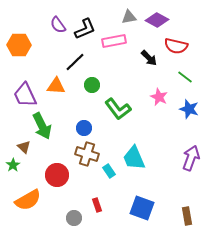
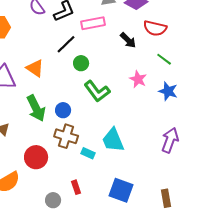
black line: (75, 62) -> (66, 44), moved
green circle: (92, 85) -> (81, 63), moved
orange triangle: (56, 86) -> (35, 68), turned 30
green arrow: (42, 126) -> (36, 108), moved
cyan rectangle: (109, 171) -> (88, 153), turned -32

